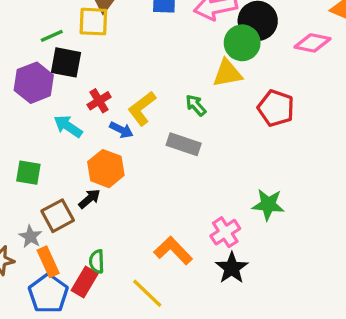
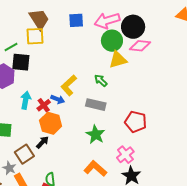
green circle: (242, 43) -> (112, 41), moved
pink diamond: (312, 43) -> (140, 46), moved
red cross: (99, 101) -> (44, 105), moved
red pentagon: (276, 108) -> (136, 122), moved
cyan arrow: (68, 126) -> (26, 100), turned 72
green star: (268, 205) -> (96, 135), moved, turned 30

